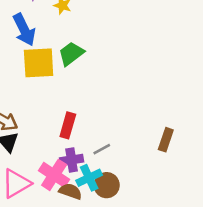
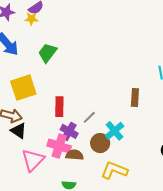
yellow square: (39, 63) -> (23, 88), moved
purple cross: (72, 160) -> (69, 131), turned -36
cyan cross: (89, 178) -> (115, 131), moved

